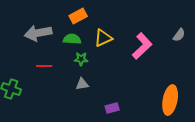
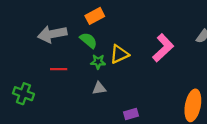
yellow triangle: (103, 38) -> (119, 54), moved
green semicircle: (72, 39) -> (88, 40), turned 36

